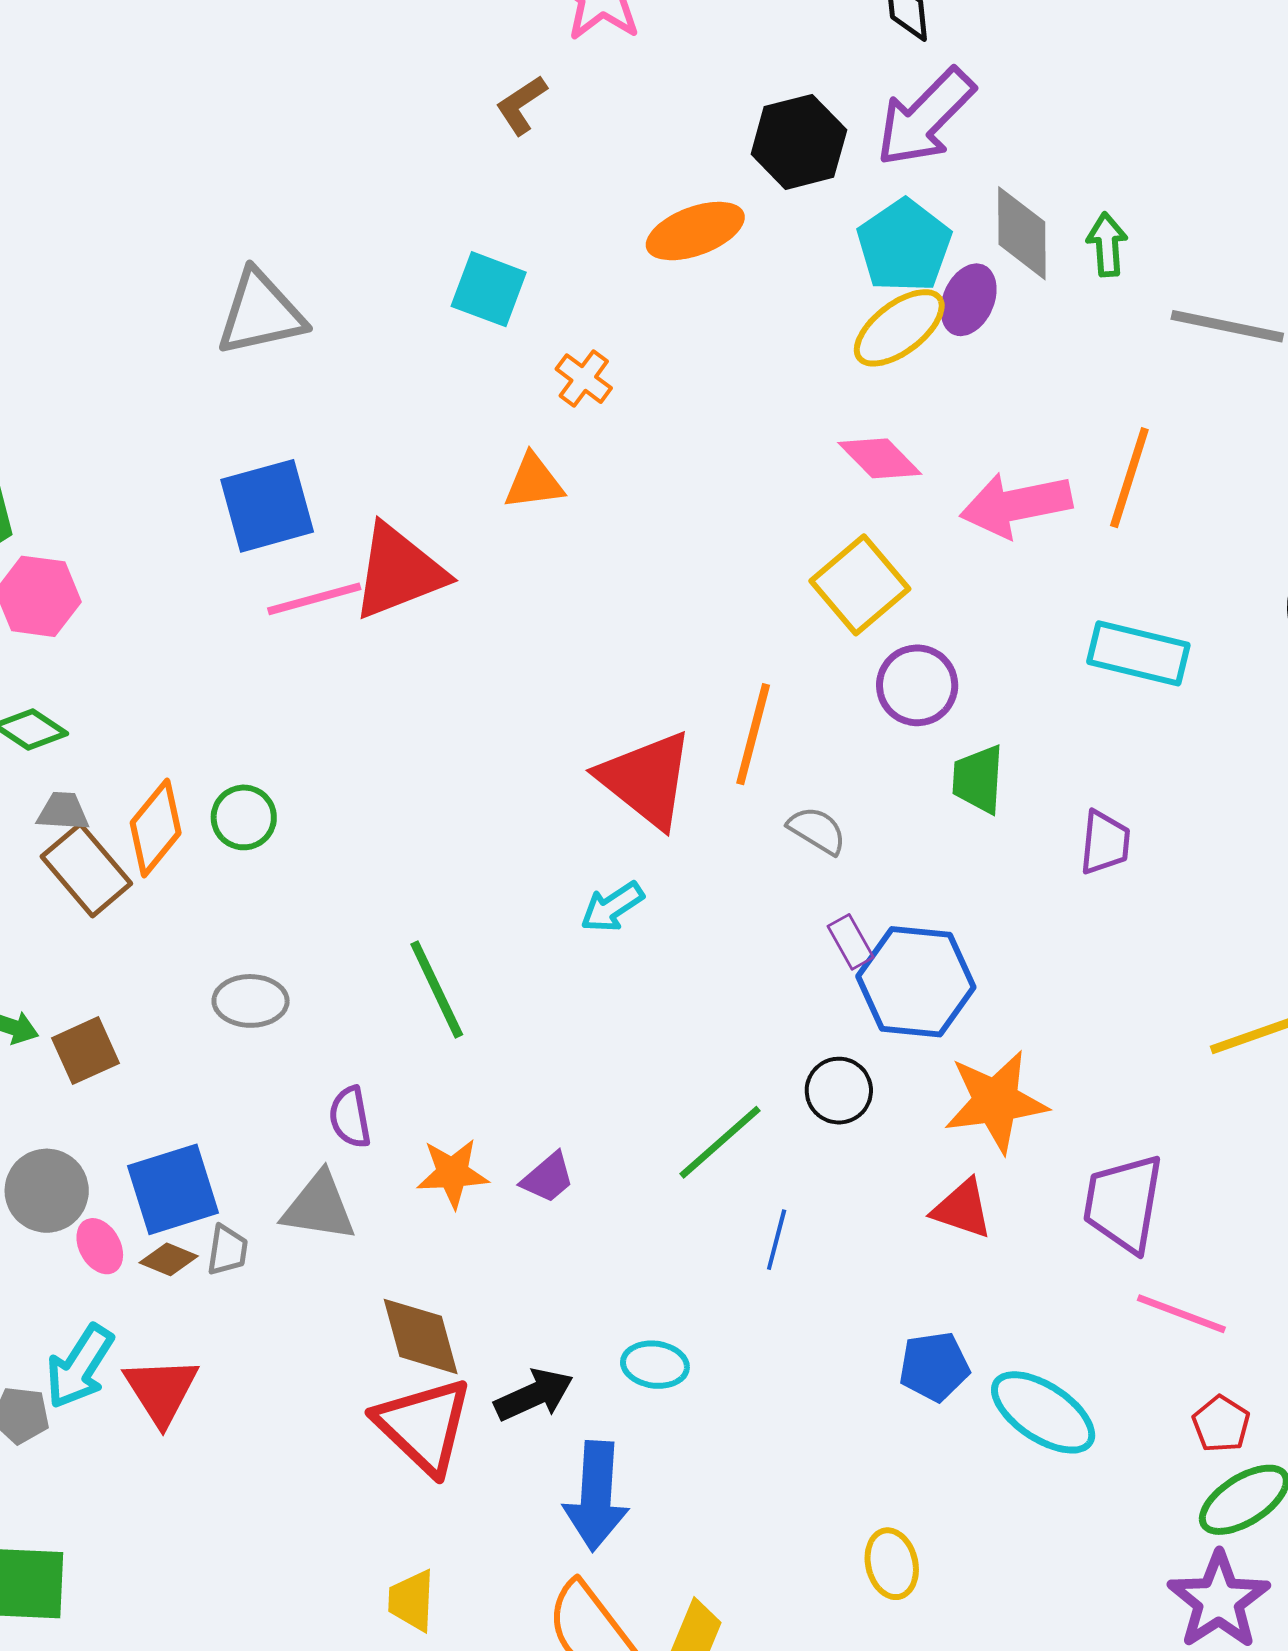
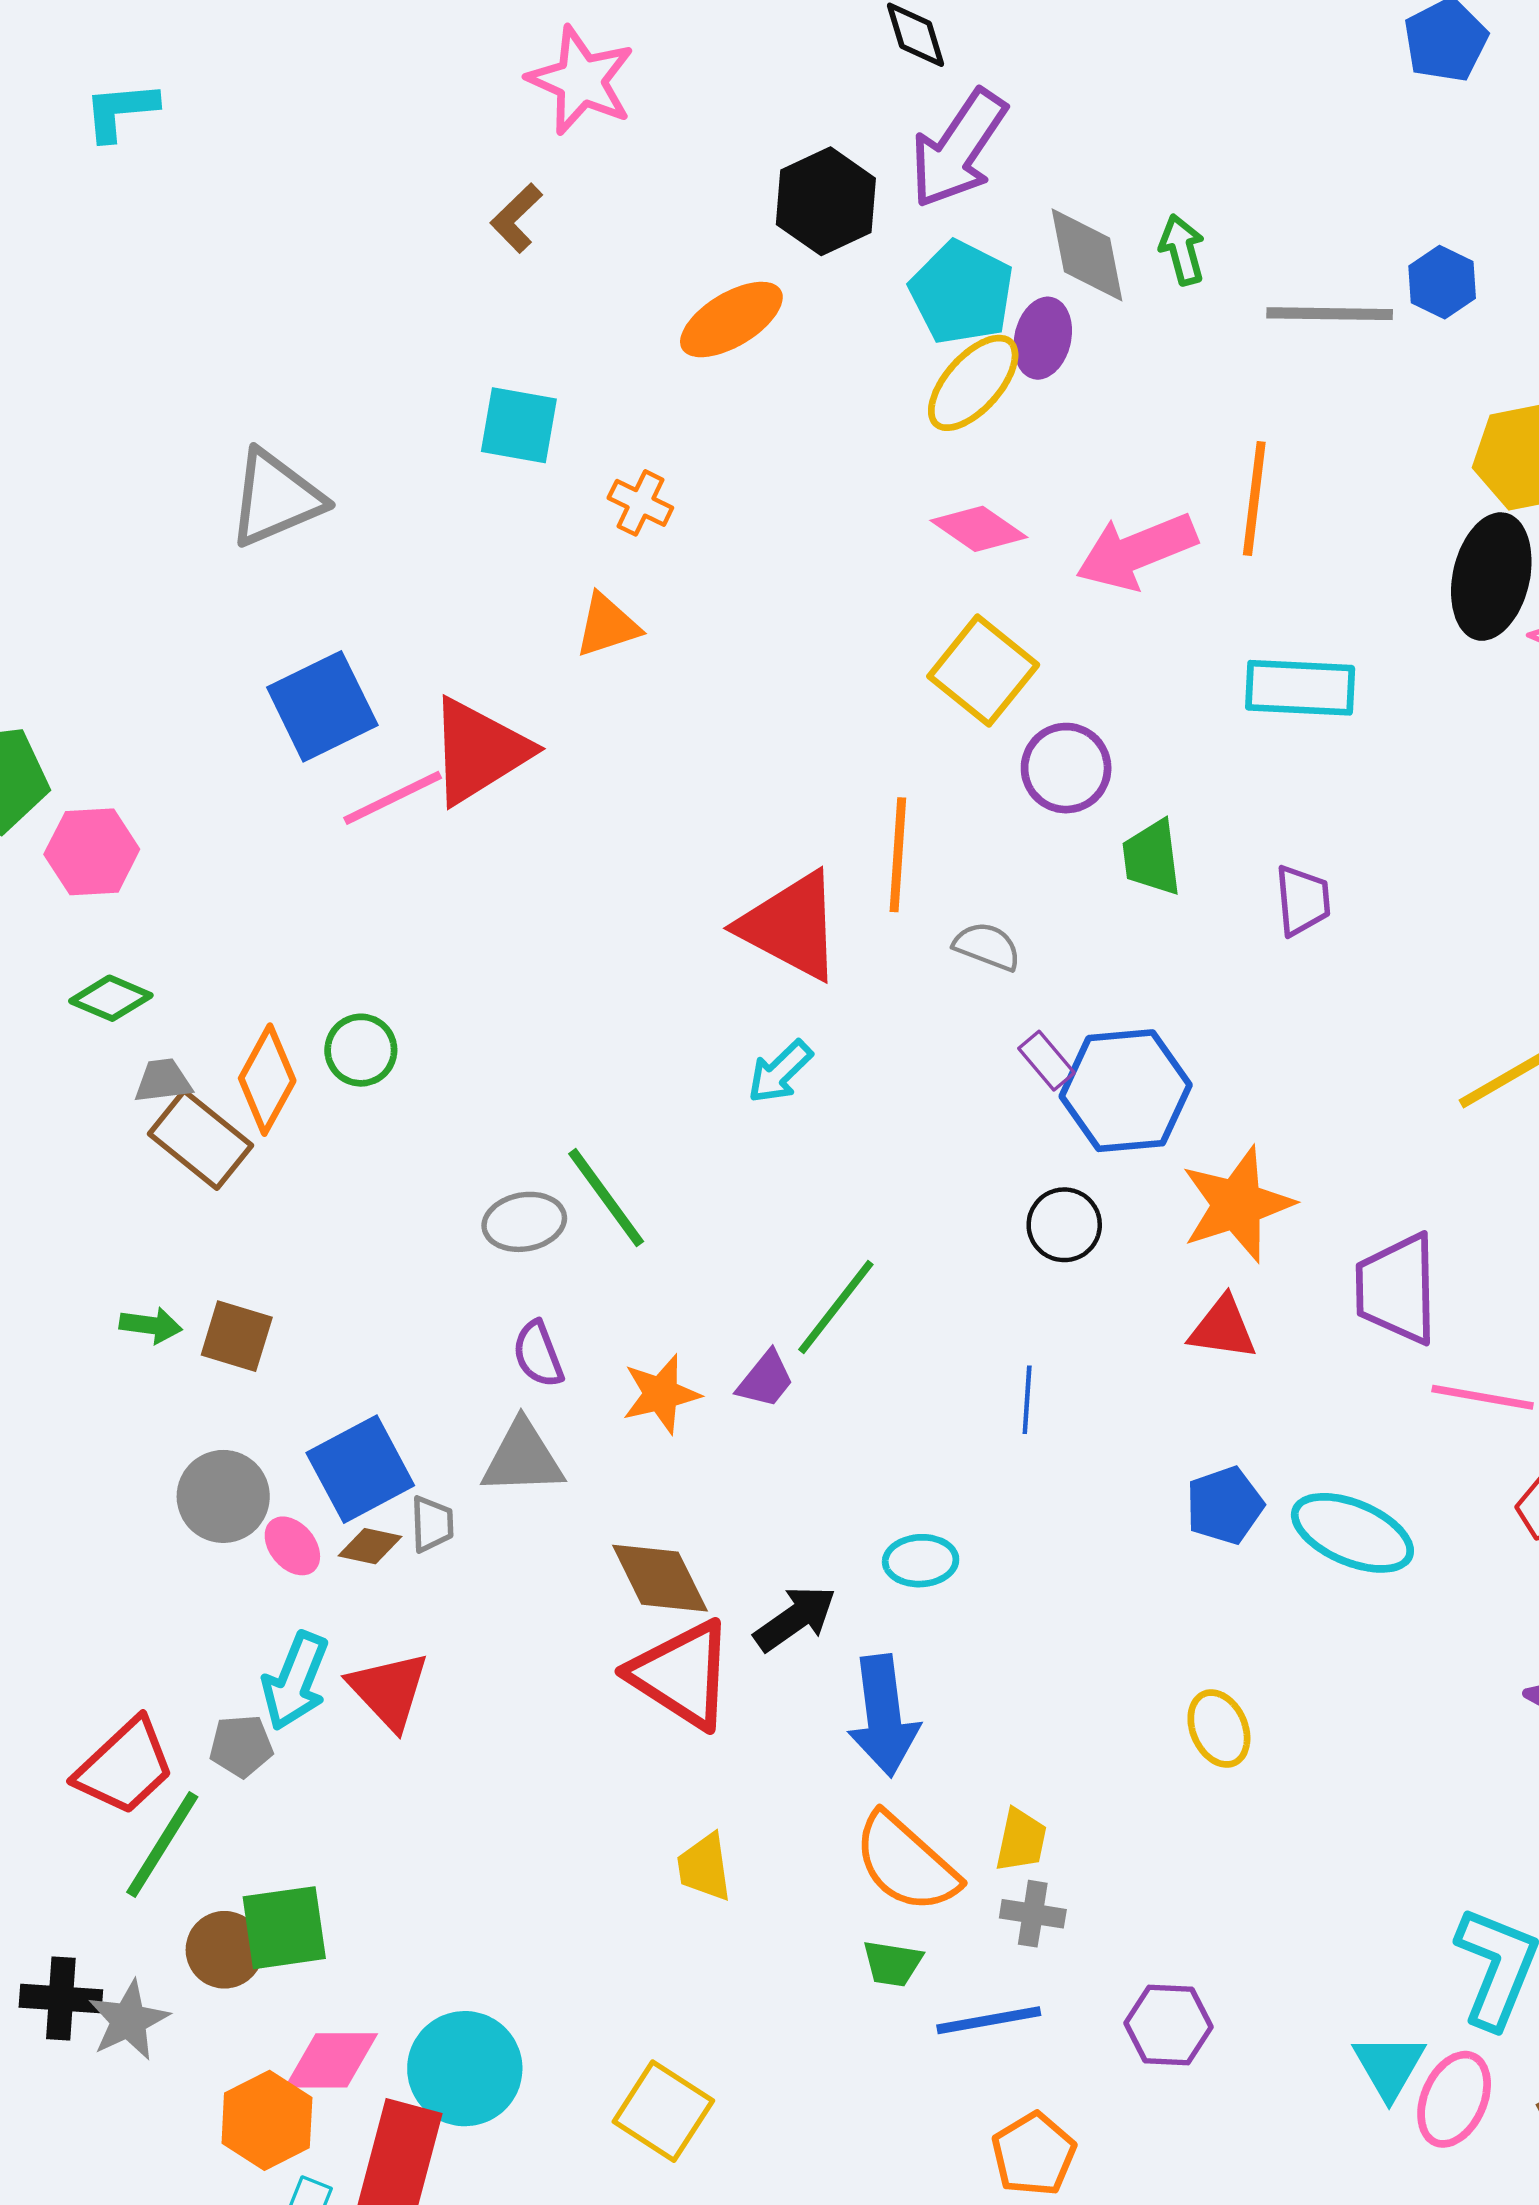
gray ellipse: (251, 1001) -> (524, 1222), moved
brown square: (86, 1051) -> (237, 1336), turned -38
green line: (720, 1142) -> (836, 1307), moved

